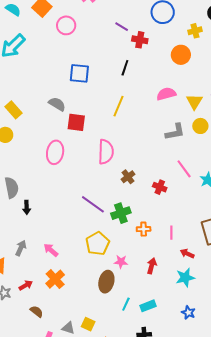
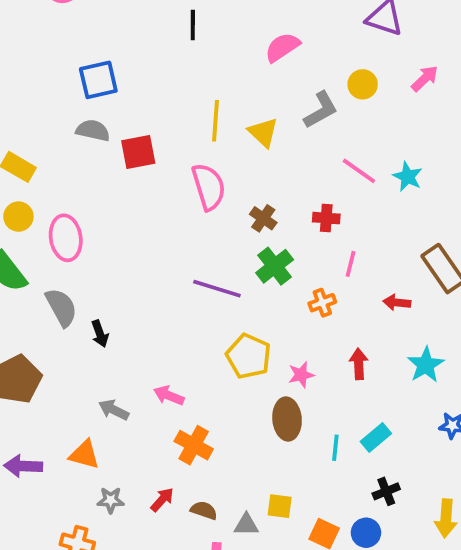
blue square: (79, 73) -> (98, 80), moved
yellow triangle: (194, 102) -> (263, 132), moved
yellow line: (119, 106) -> (215, 121), moved
pink ellipse: (55, 152) -> (66, 238), moved
green cross: (121, 213) -> (275, 266), moved
pink line: (171, 233) -> (351, 264), moved, turned 32
gray arrow: (21, 248) -> (114, 410), turned -70
red arrow: (187, 254) -> (397, 302), moved
red arrow: (26, 285) -> (162, 500), moved
brown semicircle: (37, 311) -> (204, 510), moved

